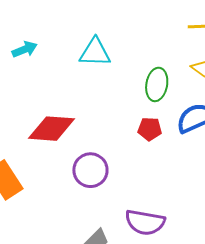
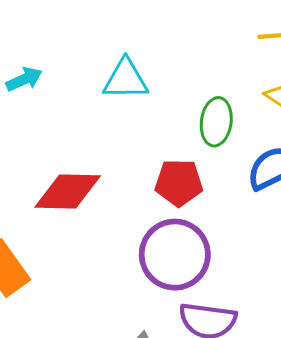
red pentagon: (150, 129) -> (179, 183), moved, size x1.4
purple circle: (90, 170) -> (175, 255), moved, size x1.4

